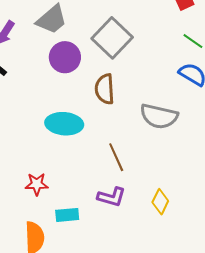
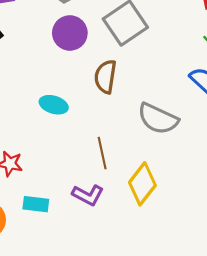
cyan ellipse: (64, 124) -> (54, 105), size x0.7
yellow diamond: (160, 202) -> (142, 184), moved, size x1.5

